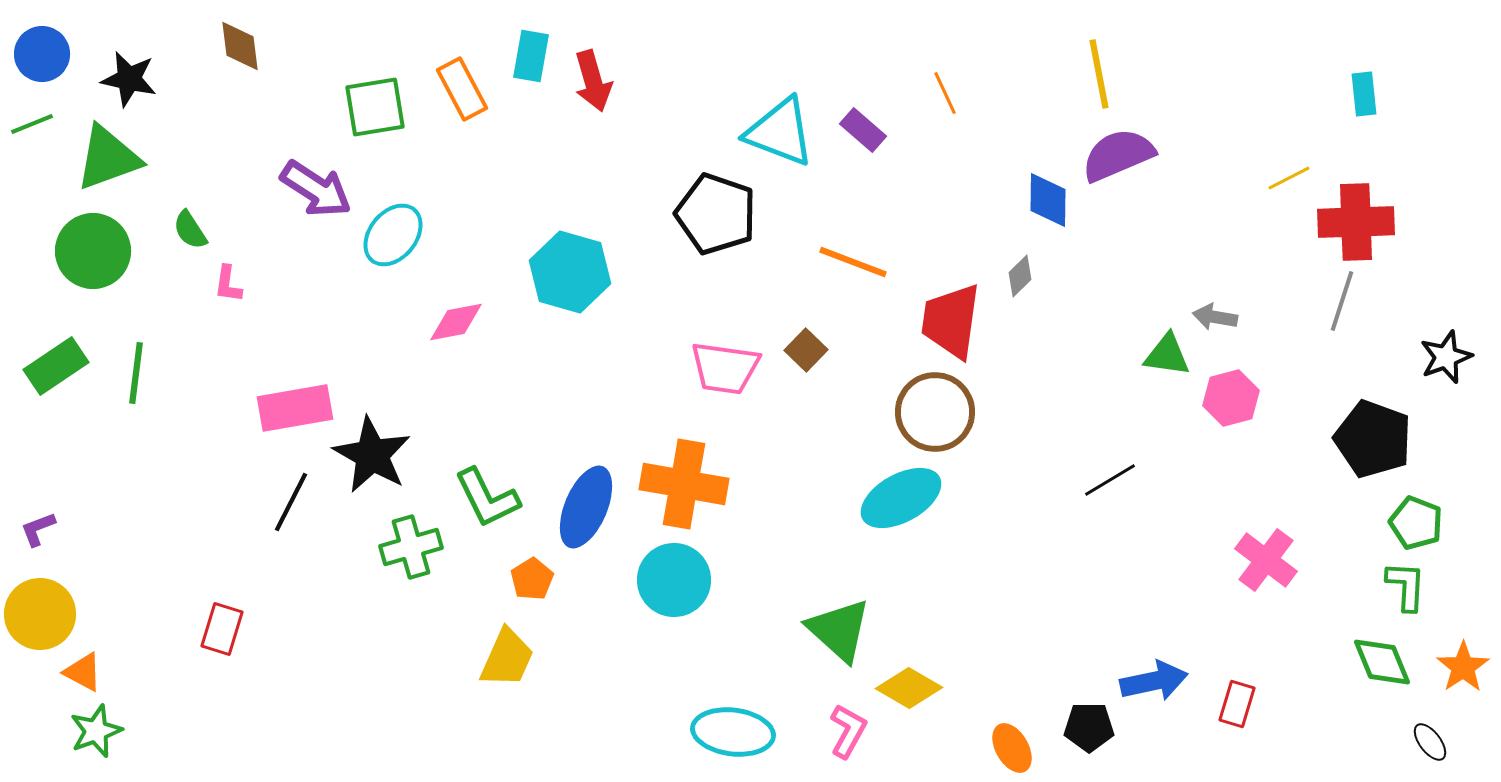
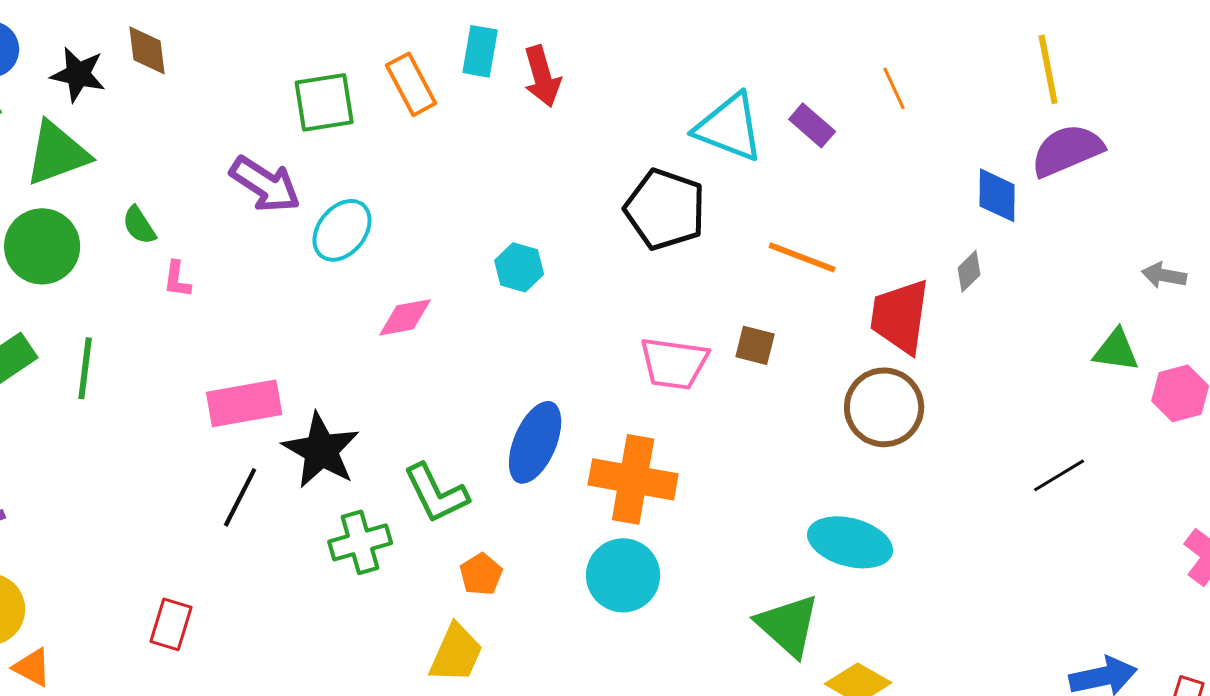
brown diamond: (240, 46) -> (147, 50), moved
cyan hexagon: (570, 272) -> (519, 267), size x0.6
gray arrow: (1215, 317) -> (1164, 275), moved
brown square: (806, 350) -> (755, 345), turned -30
cyan ellipse: (901, 498) -> (850, 542), moved, turned 44
blue ellipse: (586, 507) -> (535, 442), moved

